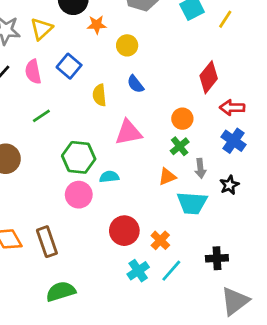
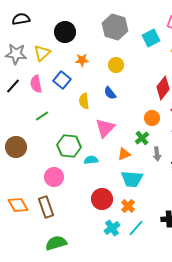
orange star: (97, 25) -> (82, 60), moved
yellow circle: (127, 45) -> (116, 65), moved
orange circle: (182, 119) -> (152, 118), moved
pink triangle: (128, 132) -> (105, 128), turned -35
orange triangle: (167, 177) -> (124, 154), moved
pink circle: (79, 195) -> (54, 177), moved
cyan trapezoid: (192, 203) -> (132, 179), moved

